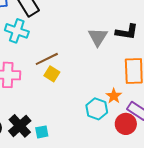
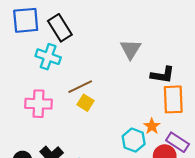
black L-shape: (127, 32) -> (163, 75), moved
gray triangle: (98, 37) -> (130, 49), moved

